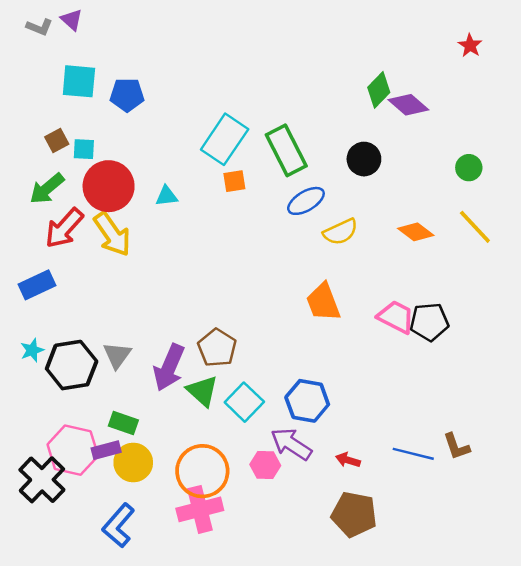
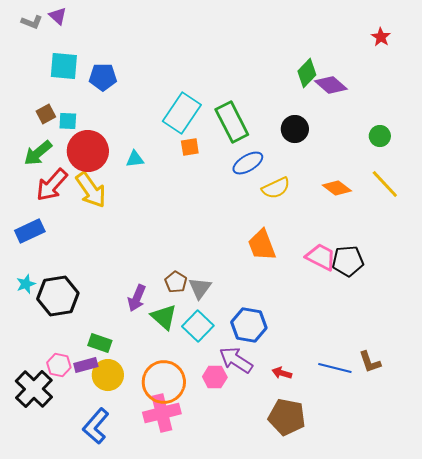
brown pentagon: (217, 348) -> (176, 282), size x0.7
gray triangle: (117, 355) -> (200, 288), moved
purple arrow: (169, 368) -> (137, 298), size x0.7
pink hexagon: (73, 450) -> (59, 365), size x0.6

